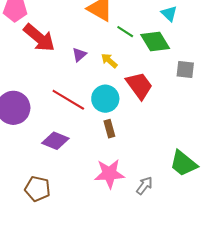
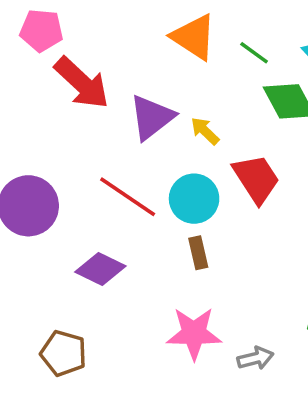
green line: (125, 32) -> (254, 53), moved
purple triangle: (79, 55) -> (152, 117), size x1.8
gray arrow: (144, 186) -> (255, 358), turned 36

